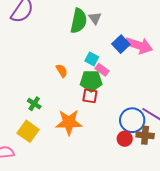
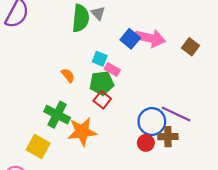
red square: (90, 96) -> (102, 100), turned 35
green cross: (34, 104) -> (57, 115), moved, size x1.6

